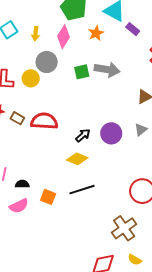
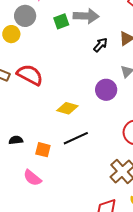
red semicircle: (44, 121) -> (30, 75), turned 32
purple circle: (111, 133) -> (106, 90), moved
black arrow: (83, 135) -> (100, 45), moved
pink semicircle: (19, 206) -> (32, 178), moved, turned 72

